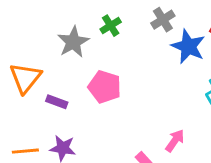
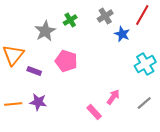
blue star: (188, 46) -> (122, 34), size x0.7

